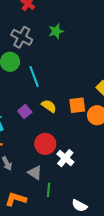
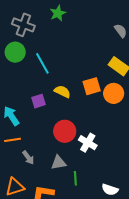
purple square: (25, 112) -> (38, 101), turned 32
gray triangle: (35, 173) -> (59, 163), turned -35

